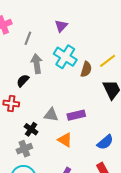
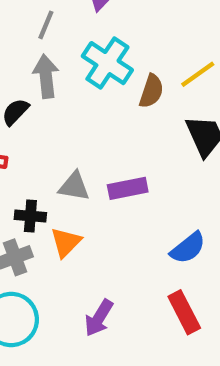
gray line: (28, 38) -> (46, 25), moved
black cross: (31, 129) -> (30, 216), turned -32
orange triangle: (65, 140) -> (66, 242), moved, turned 42

